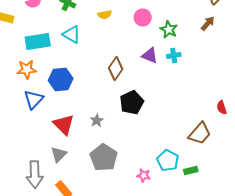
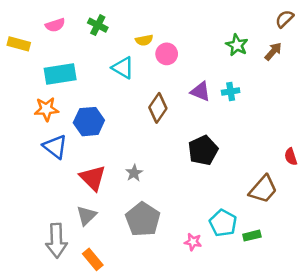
pink circle: (143, 17) -> (167, 54), moved
green star: (169, 29) -> (237, 45), moved
cyan triangle: (72, 34) -> (123, 68), moved
blue triangle: (34, 99) -> (55, 147), turned -35
black pentagon: (132, 102) -> (203, 150), moved

